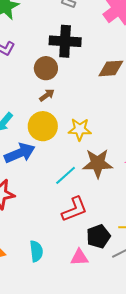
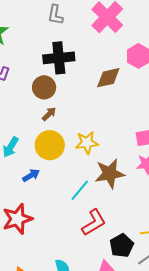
blue arrow: (20, 153) -> (31, 175), size x0.6

